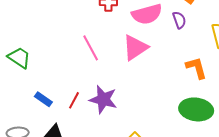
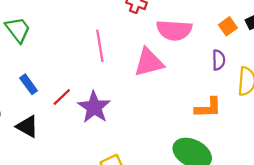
purple semicircle: (179, 20) -> (219, 60), moved
orange L-shape: (196, 68) -> (208, 108), turned 85

